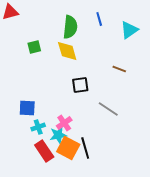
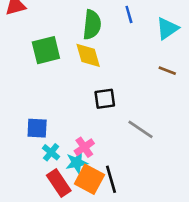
green square: (34, 47) -> (46, 50), size x1.6
brown line: (119, 69) -> (167, 71), moved
cyan cross: (38, 127) -> (51, 152), turned -32

